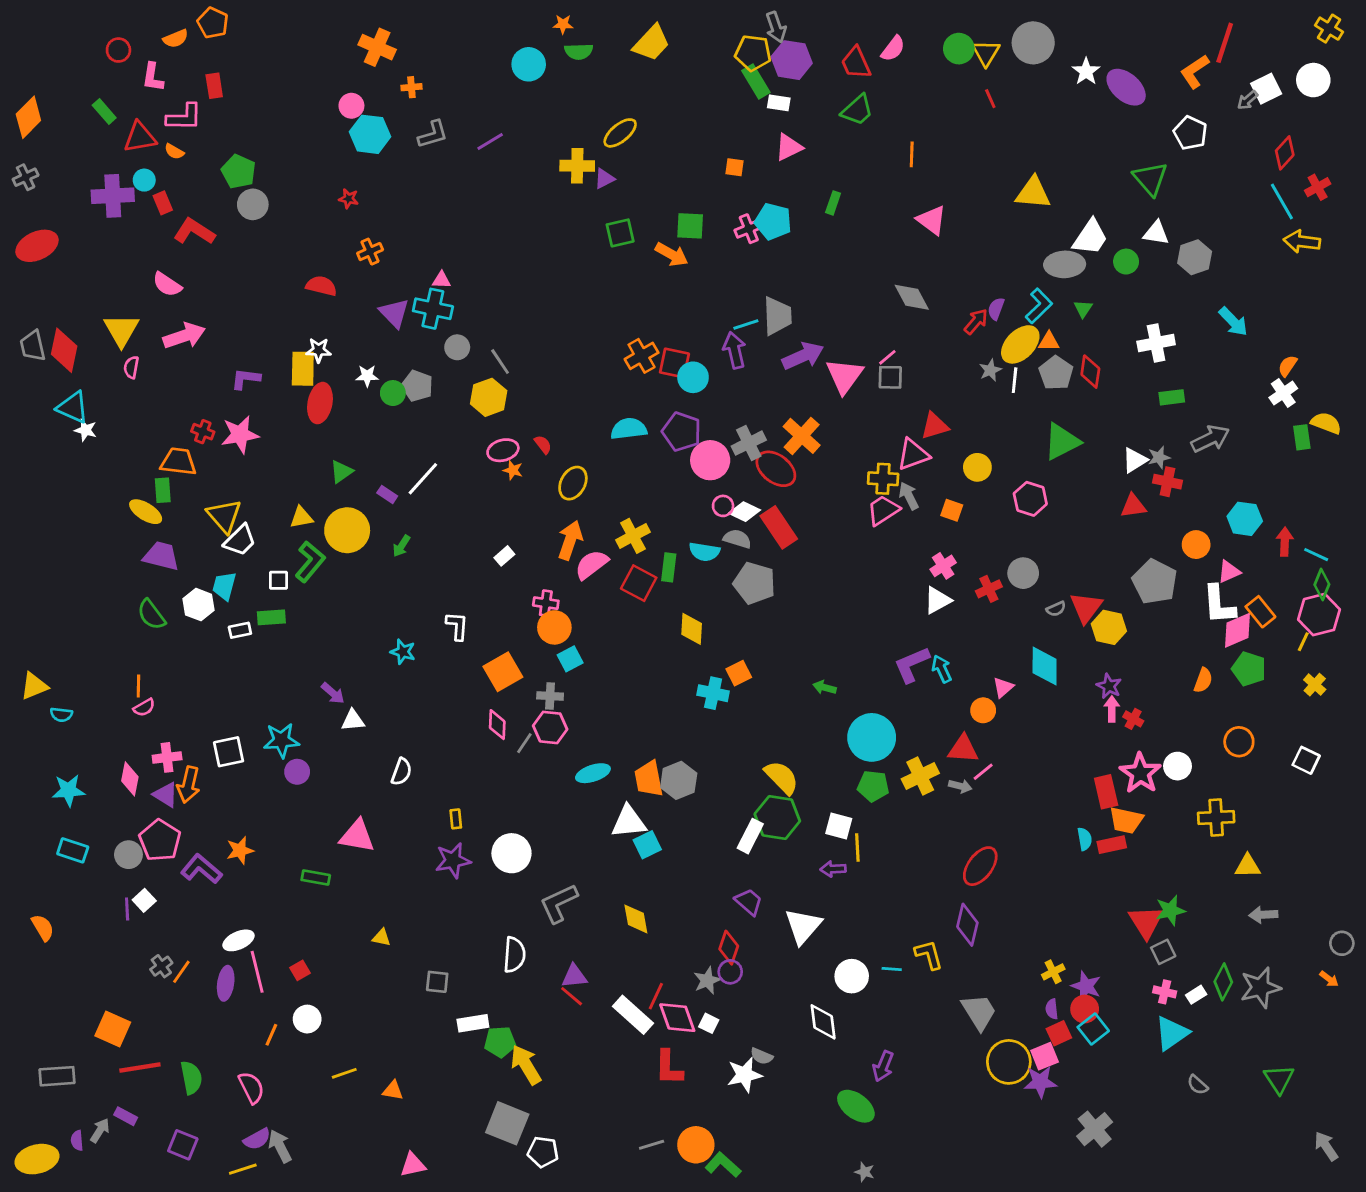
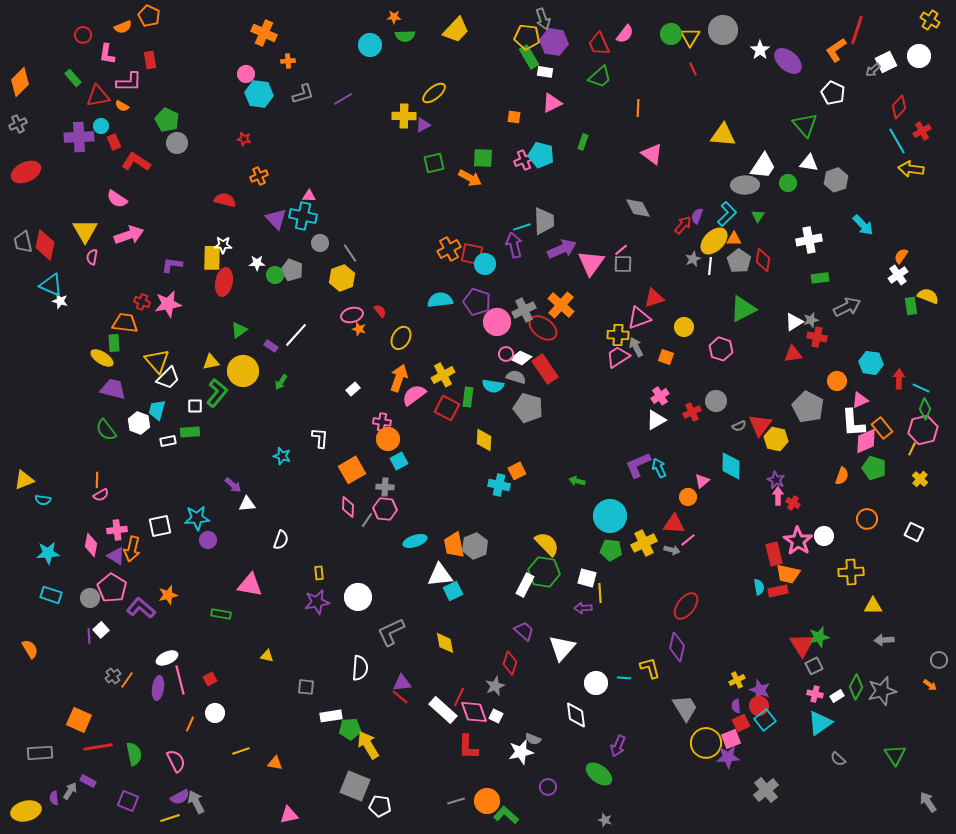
purple circle: (730, 972) -> (548, 787), moved

